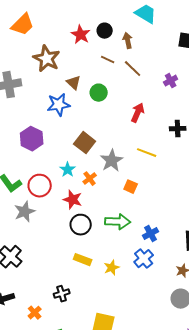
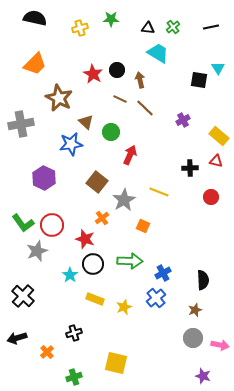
red arrow: (138, 113) -> (130, 155), moved
cyan star: (68, 170) -> (70, 275), moved

